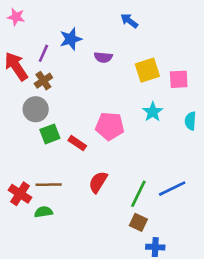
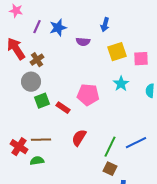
blue arrow: (129, 21) -> (105, 25), moved, turned -112
purple line: (43, 53) -> (37, 27), moved

